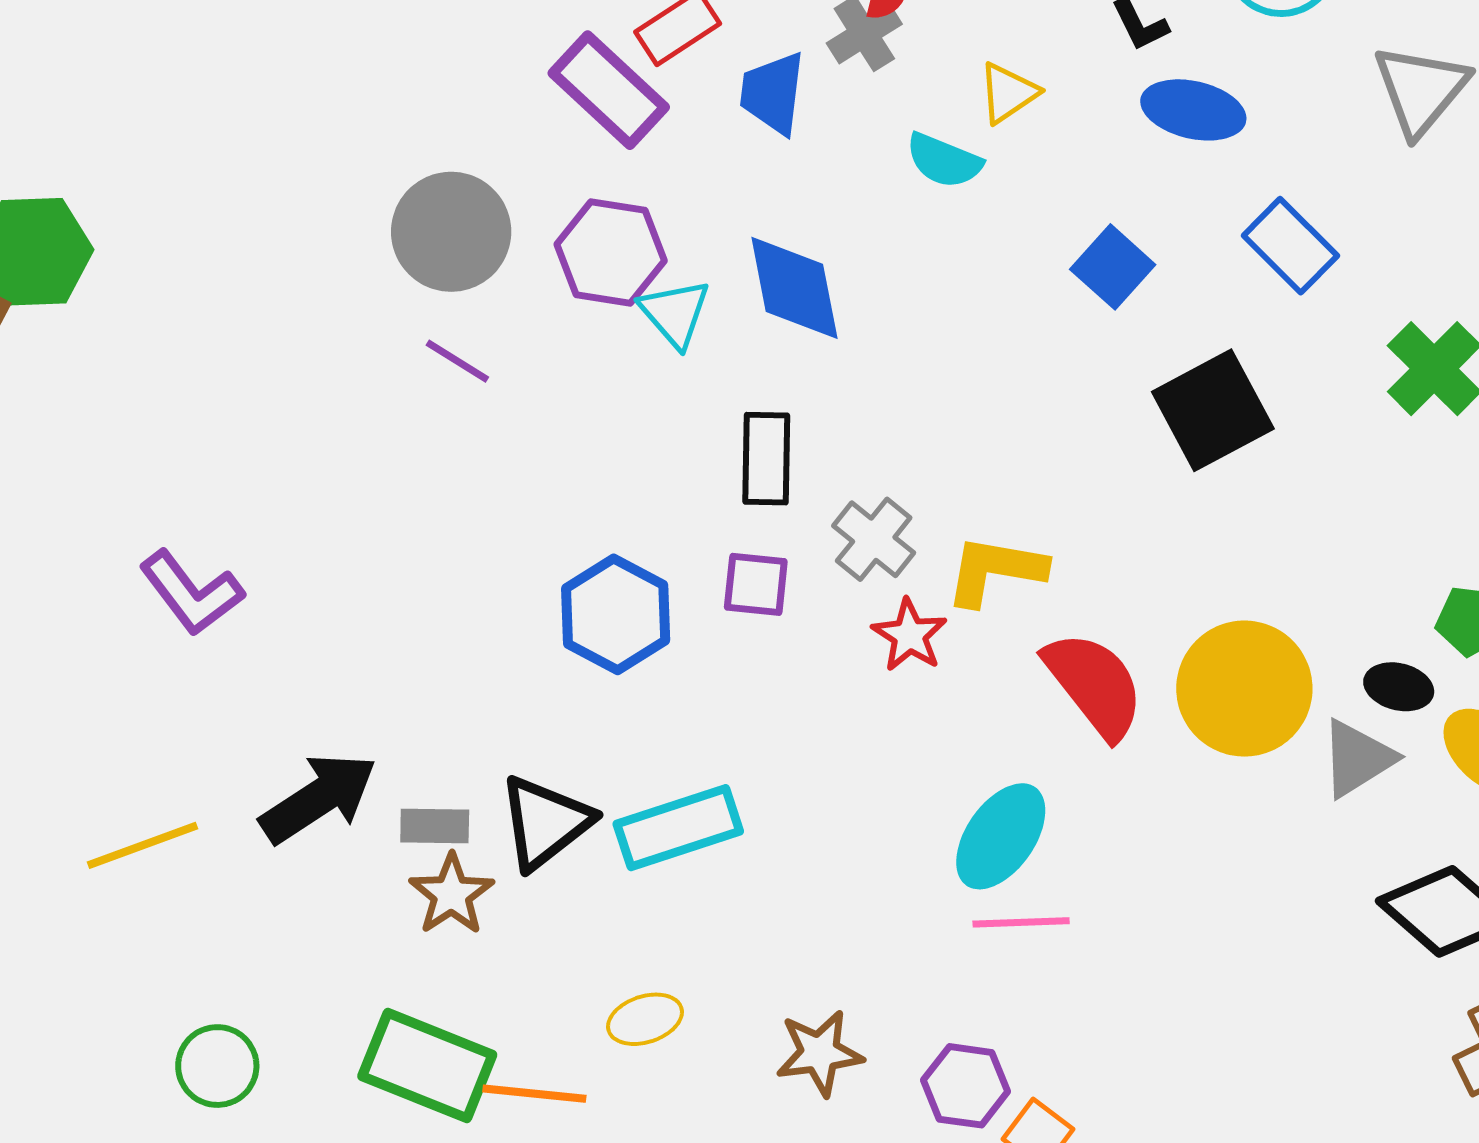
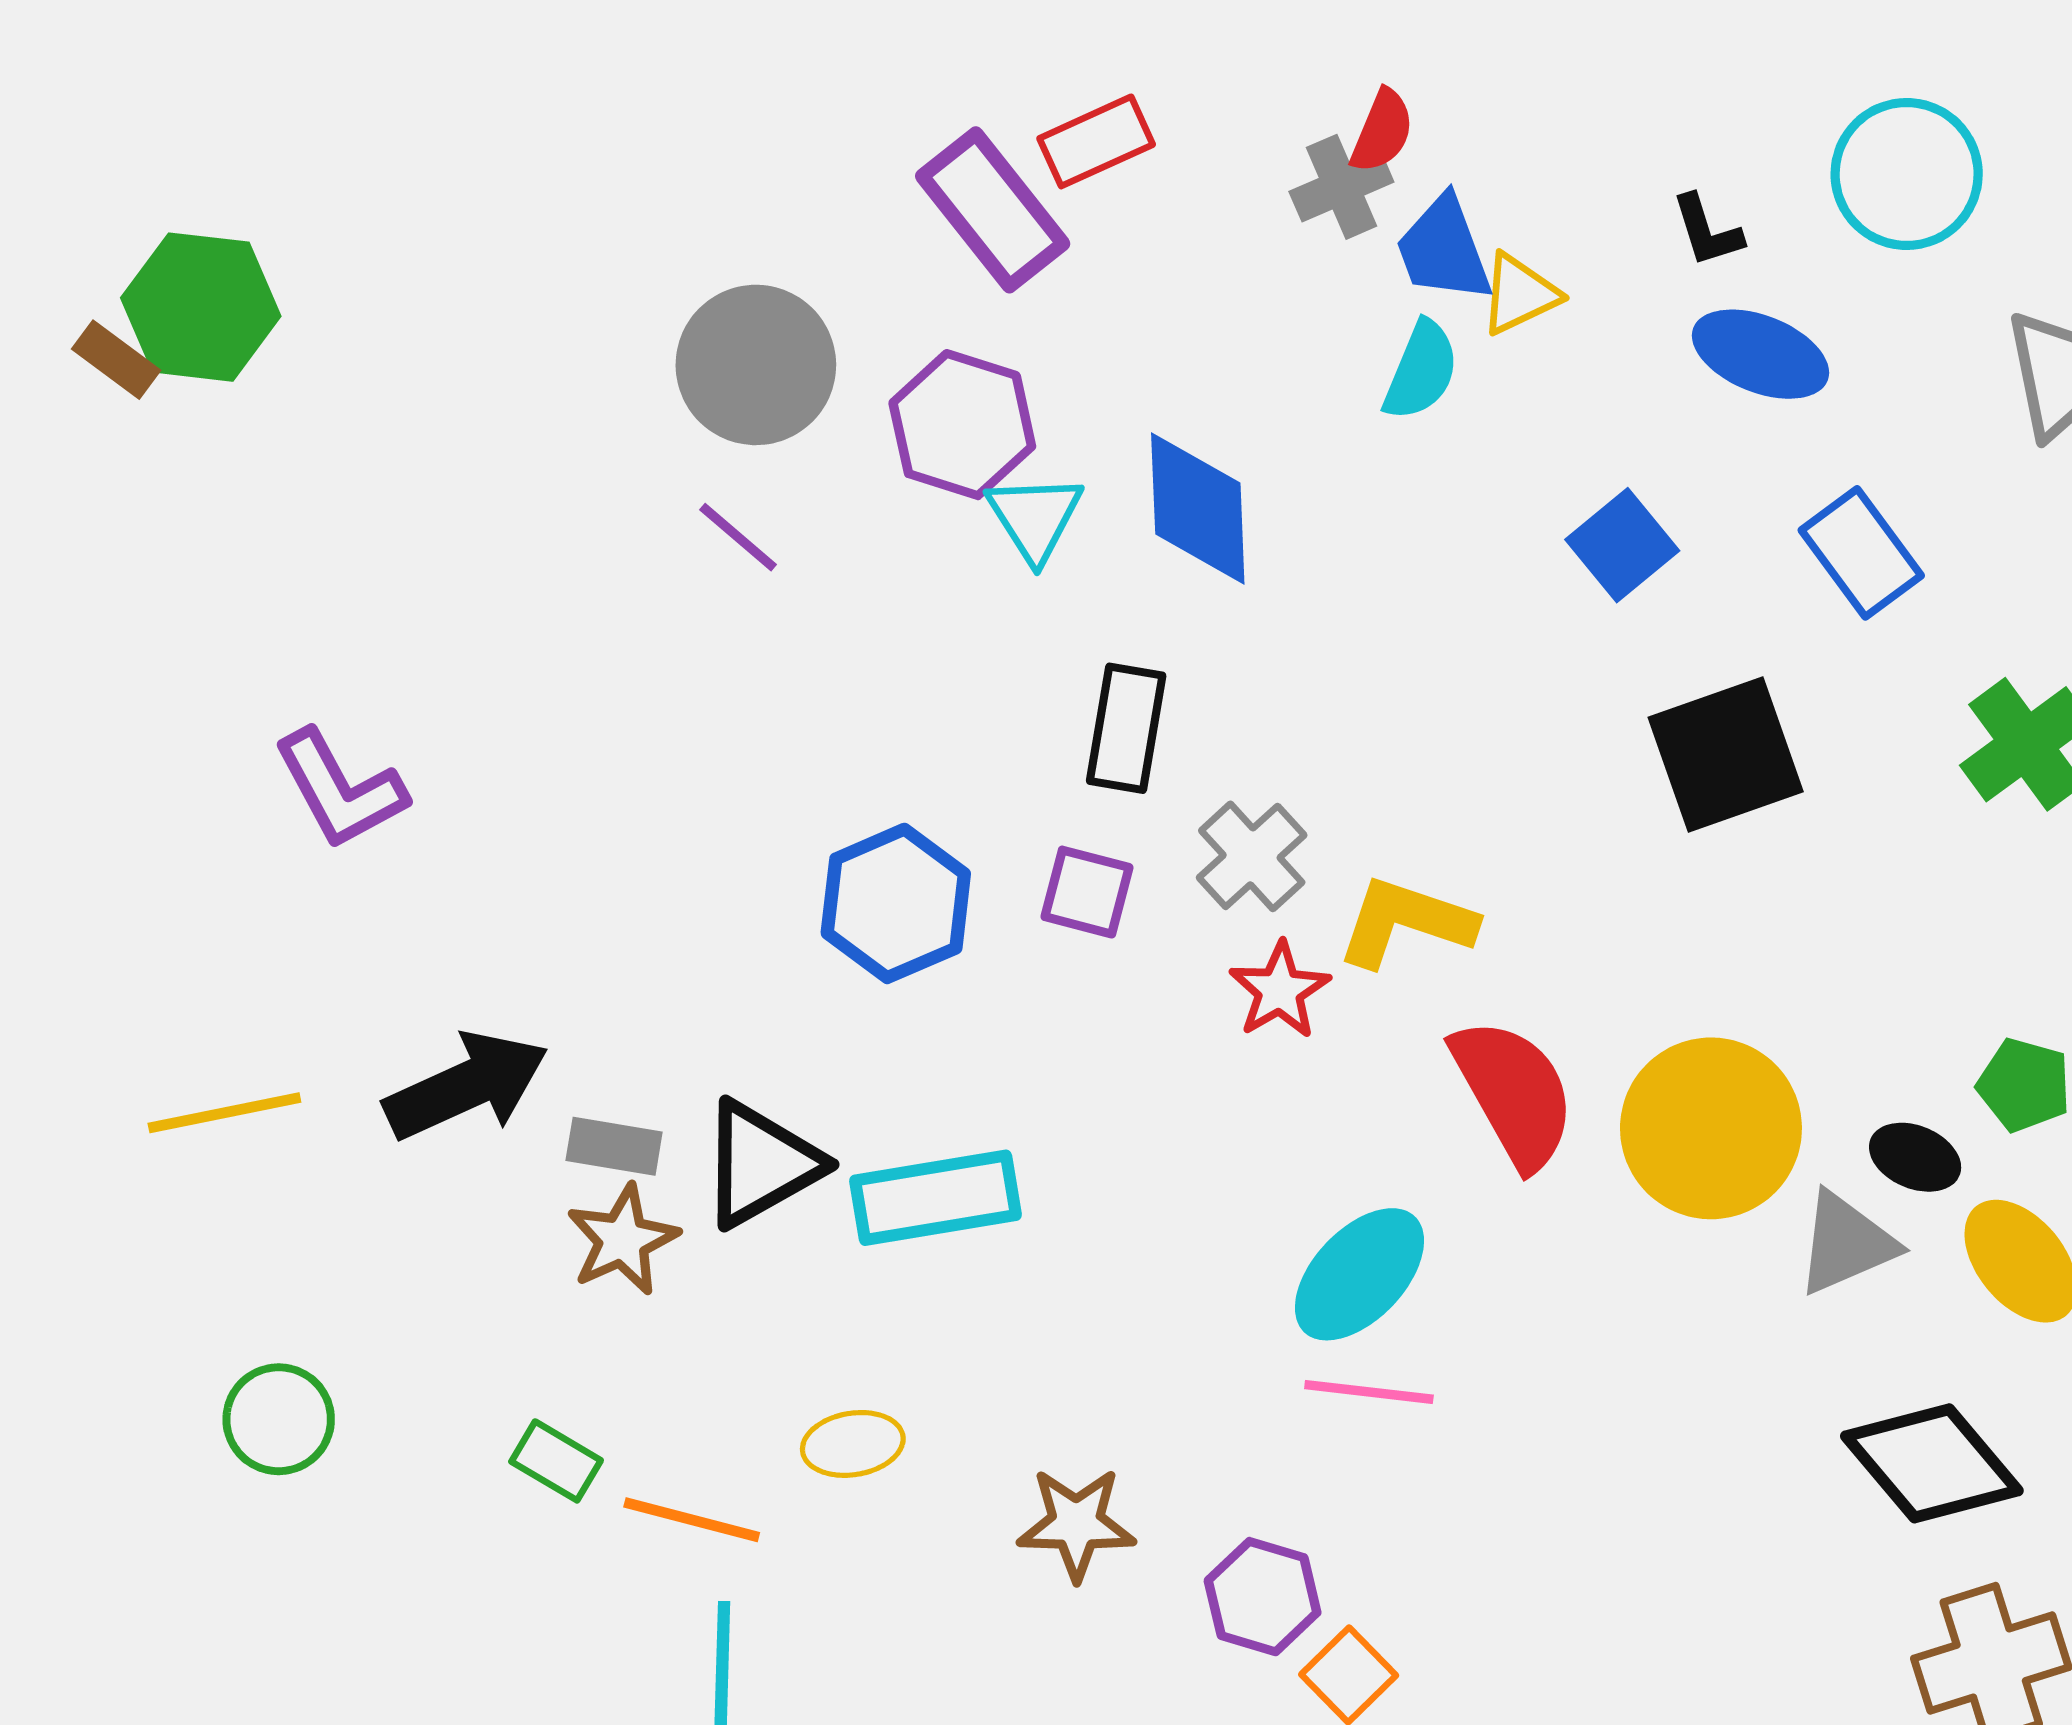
blue trapezoid: (773, 93) -> (1444, 249), moved, turned -36
cyan semicircle: (944, 161) -> (1421, 371), turned -98
green rectangle: (427, 1065) -> (556, 1461), size x0.5

